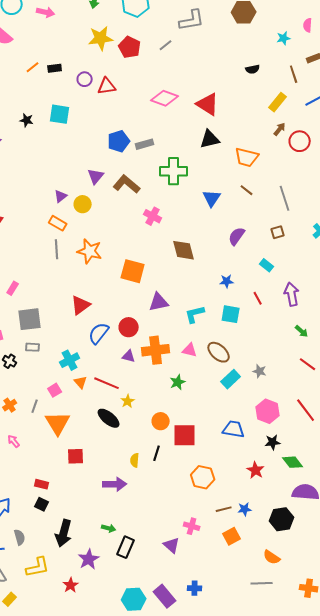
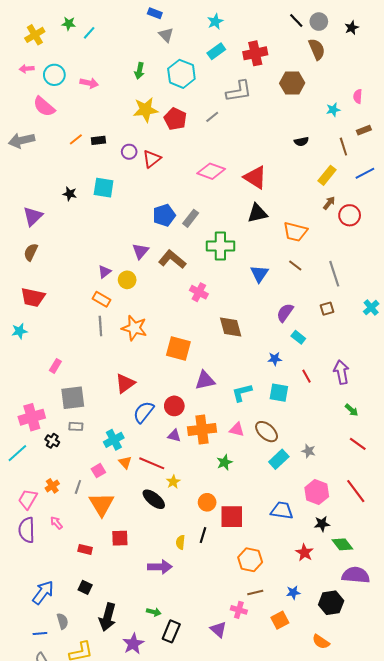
red triangle: (107, 86) -> (152, 159), turned -30
gray rectangle: (145, 144) -> (191, 218), turned -36
cyan rectangle: (267, 265) -> (298, 337), moved
red rectangle: (42, 484) -> (85, 549), moved
brown line: (224, 509) -> (255, 593), moved

